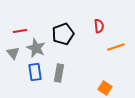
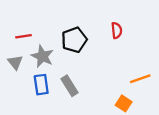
orange line: (116, 47) -> (140, 79), moved
gray rectangle: (59, 73) -> (69, 86), turned -42

